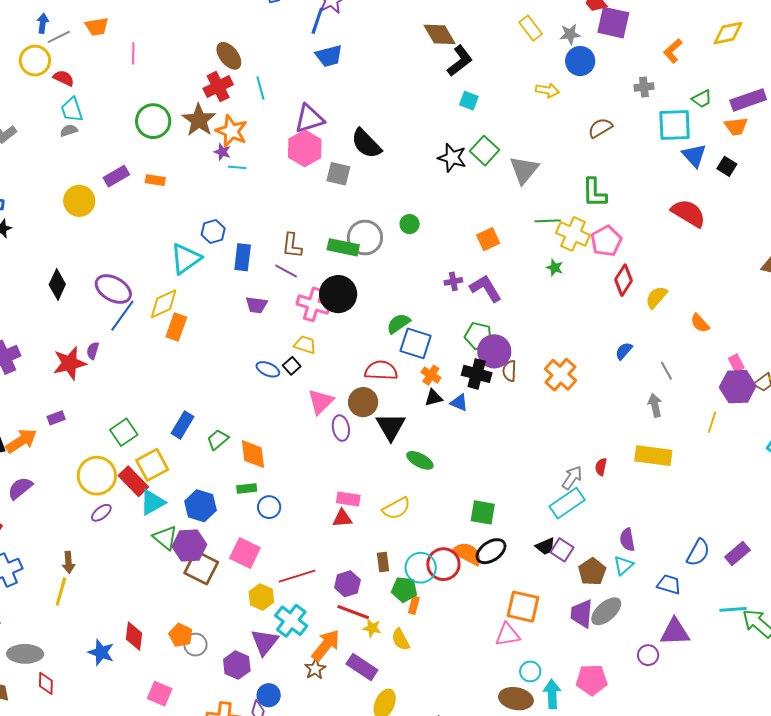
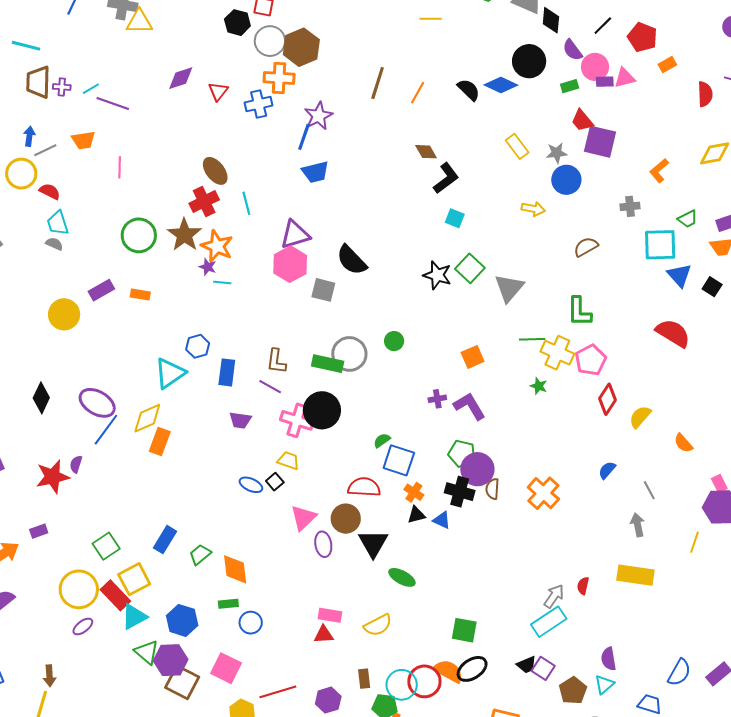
brown diamond: (440, 34) -> (426, 152), size x0.7
gray semicircle: (69, 130) -> (54, 244), turned 42
green semicircle: (398, 324) -> (382, 440), size x0.7

